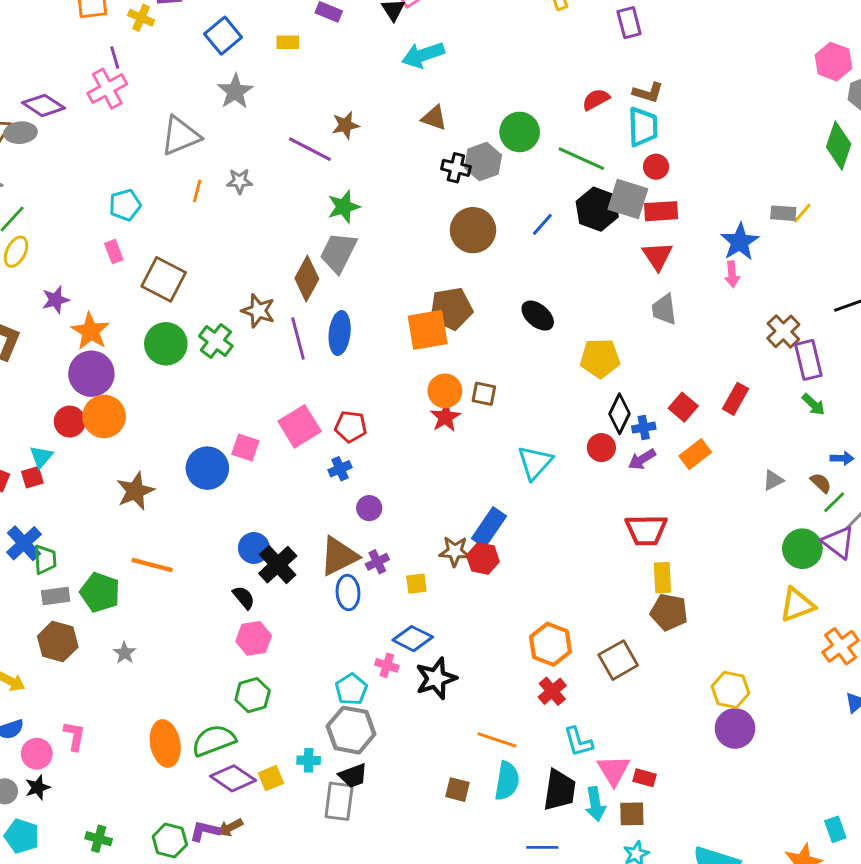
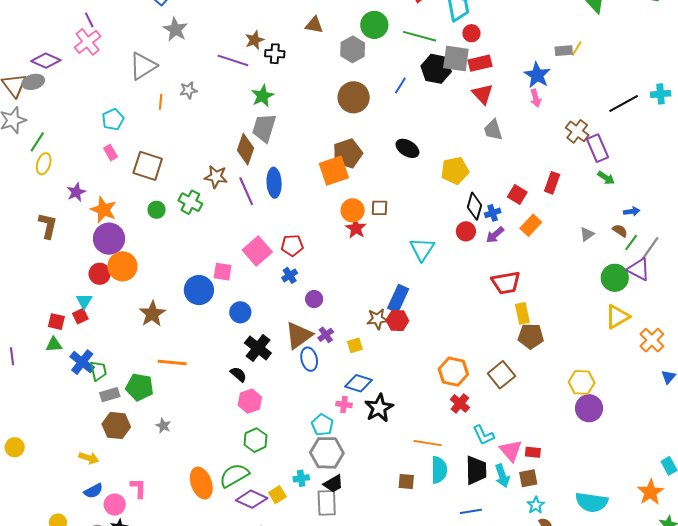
black cross: (456, 168) -> (275, 54), moved
green circle: (166, 344) -> (157, 210), size x0.6
blue circle: (254, 548) -> (240, 312), moved

